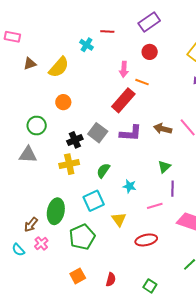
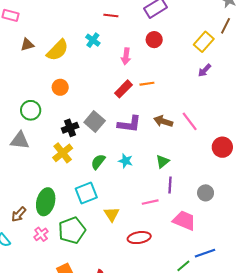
cyan cross: (86, 45) -> (93, 40), moved
orange line: (142, 82) -> (147, 84), moved, turned -32
red rectangle: (123, 100) -> (123, 89), size x0.7
yellow cross: (69, 164) -> (63, 153), turned -30
cyan star: (129, 186) -> (126, 161), moved
pink cross: (41, 243) -> (41, 234), moved

